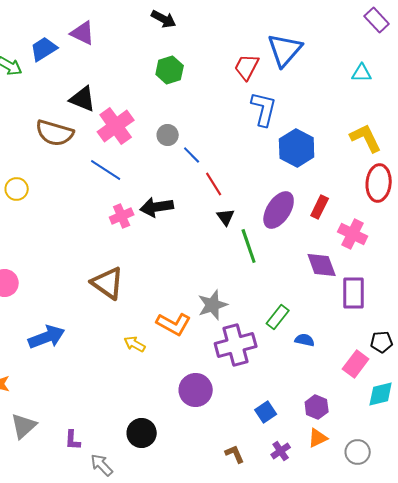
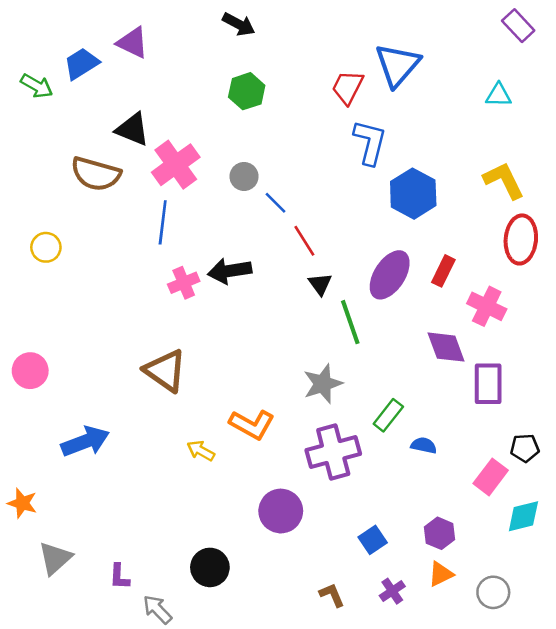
blue line: (106, 170) -> (163, 222), turned 64
gray star: (213, 305) -> (323, 384), moved

